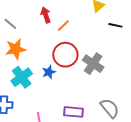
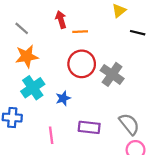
orange line: (63, 26) -> (80, 32), turned 40
blue star: (49, 72) -> (63, 98), moved

